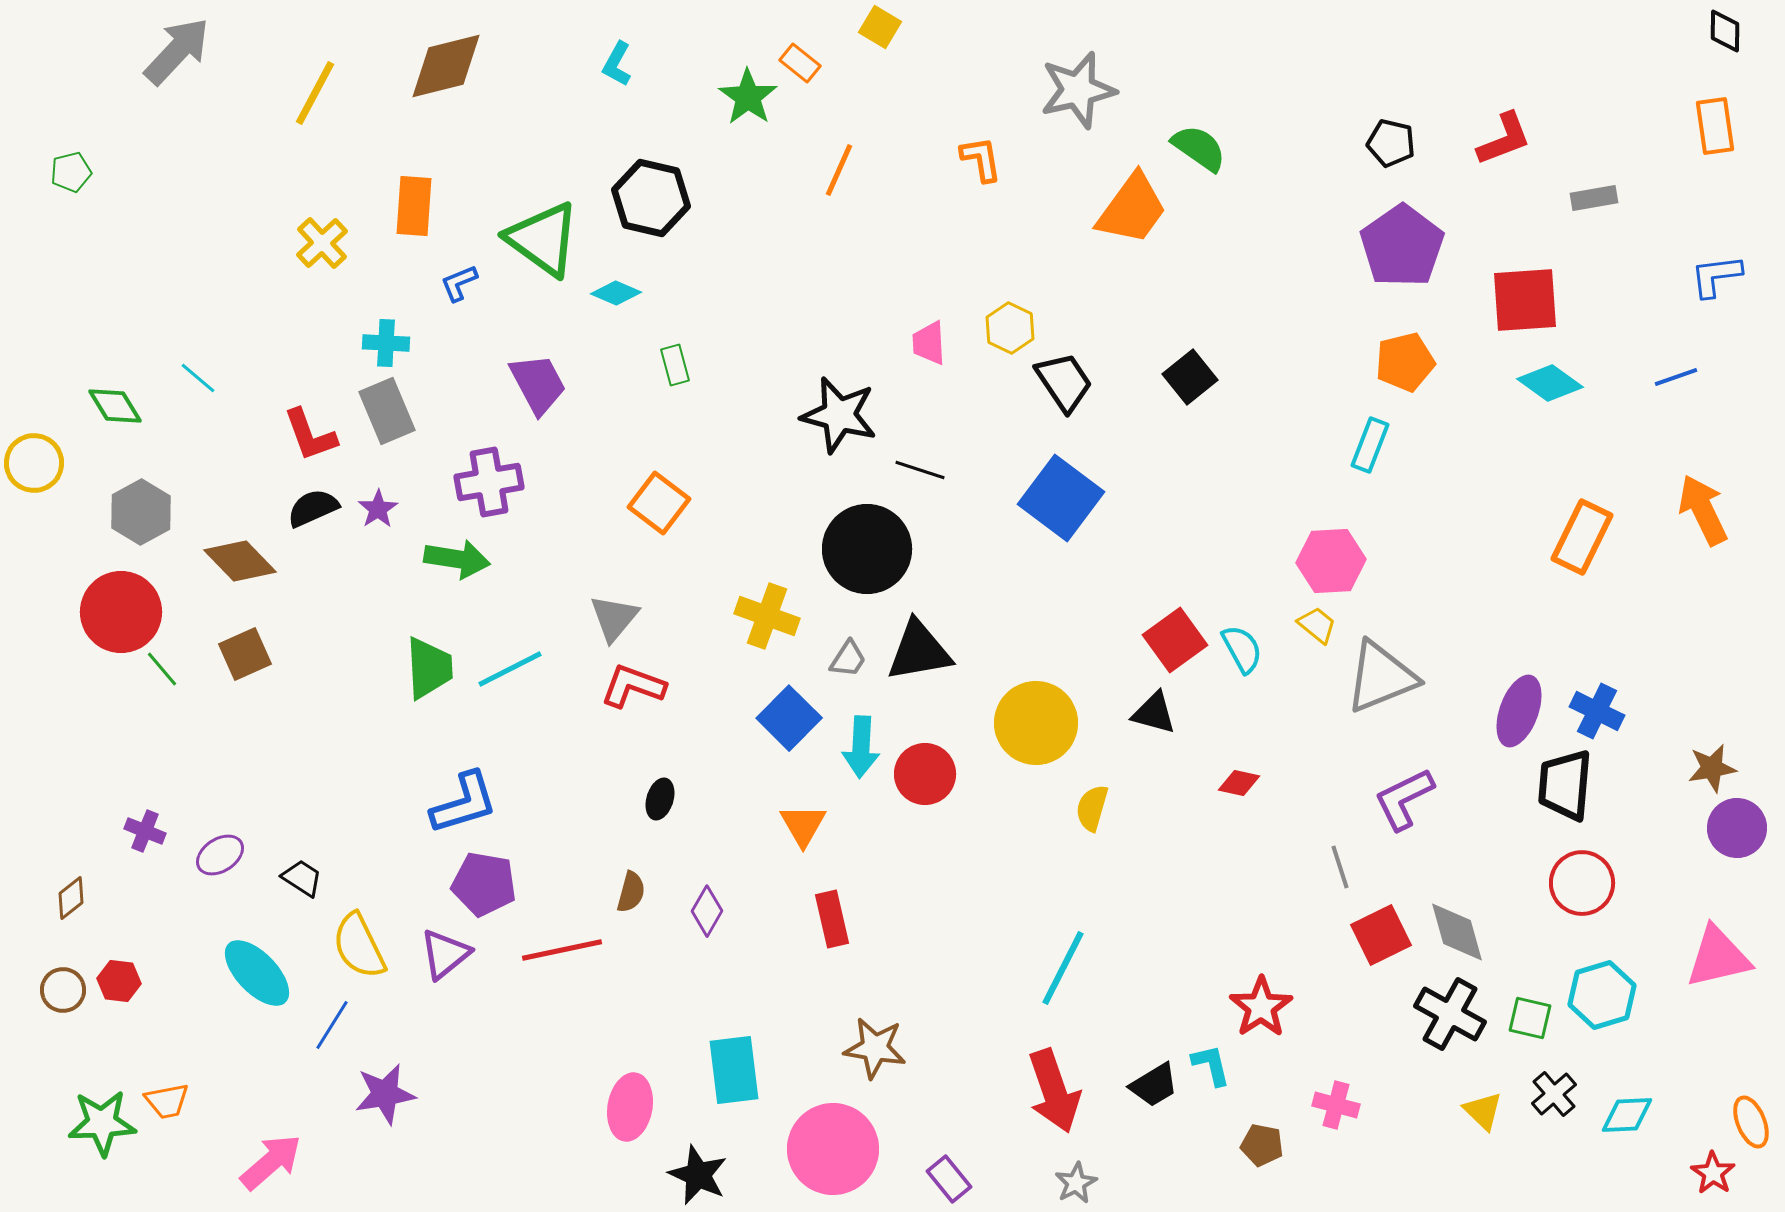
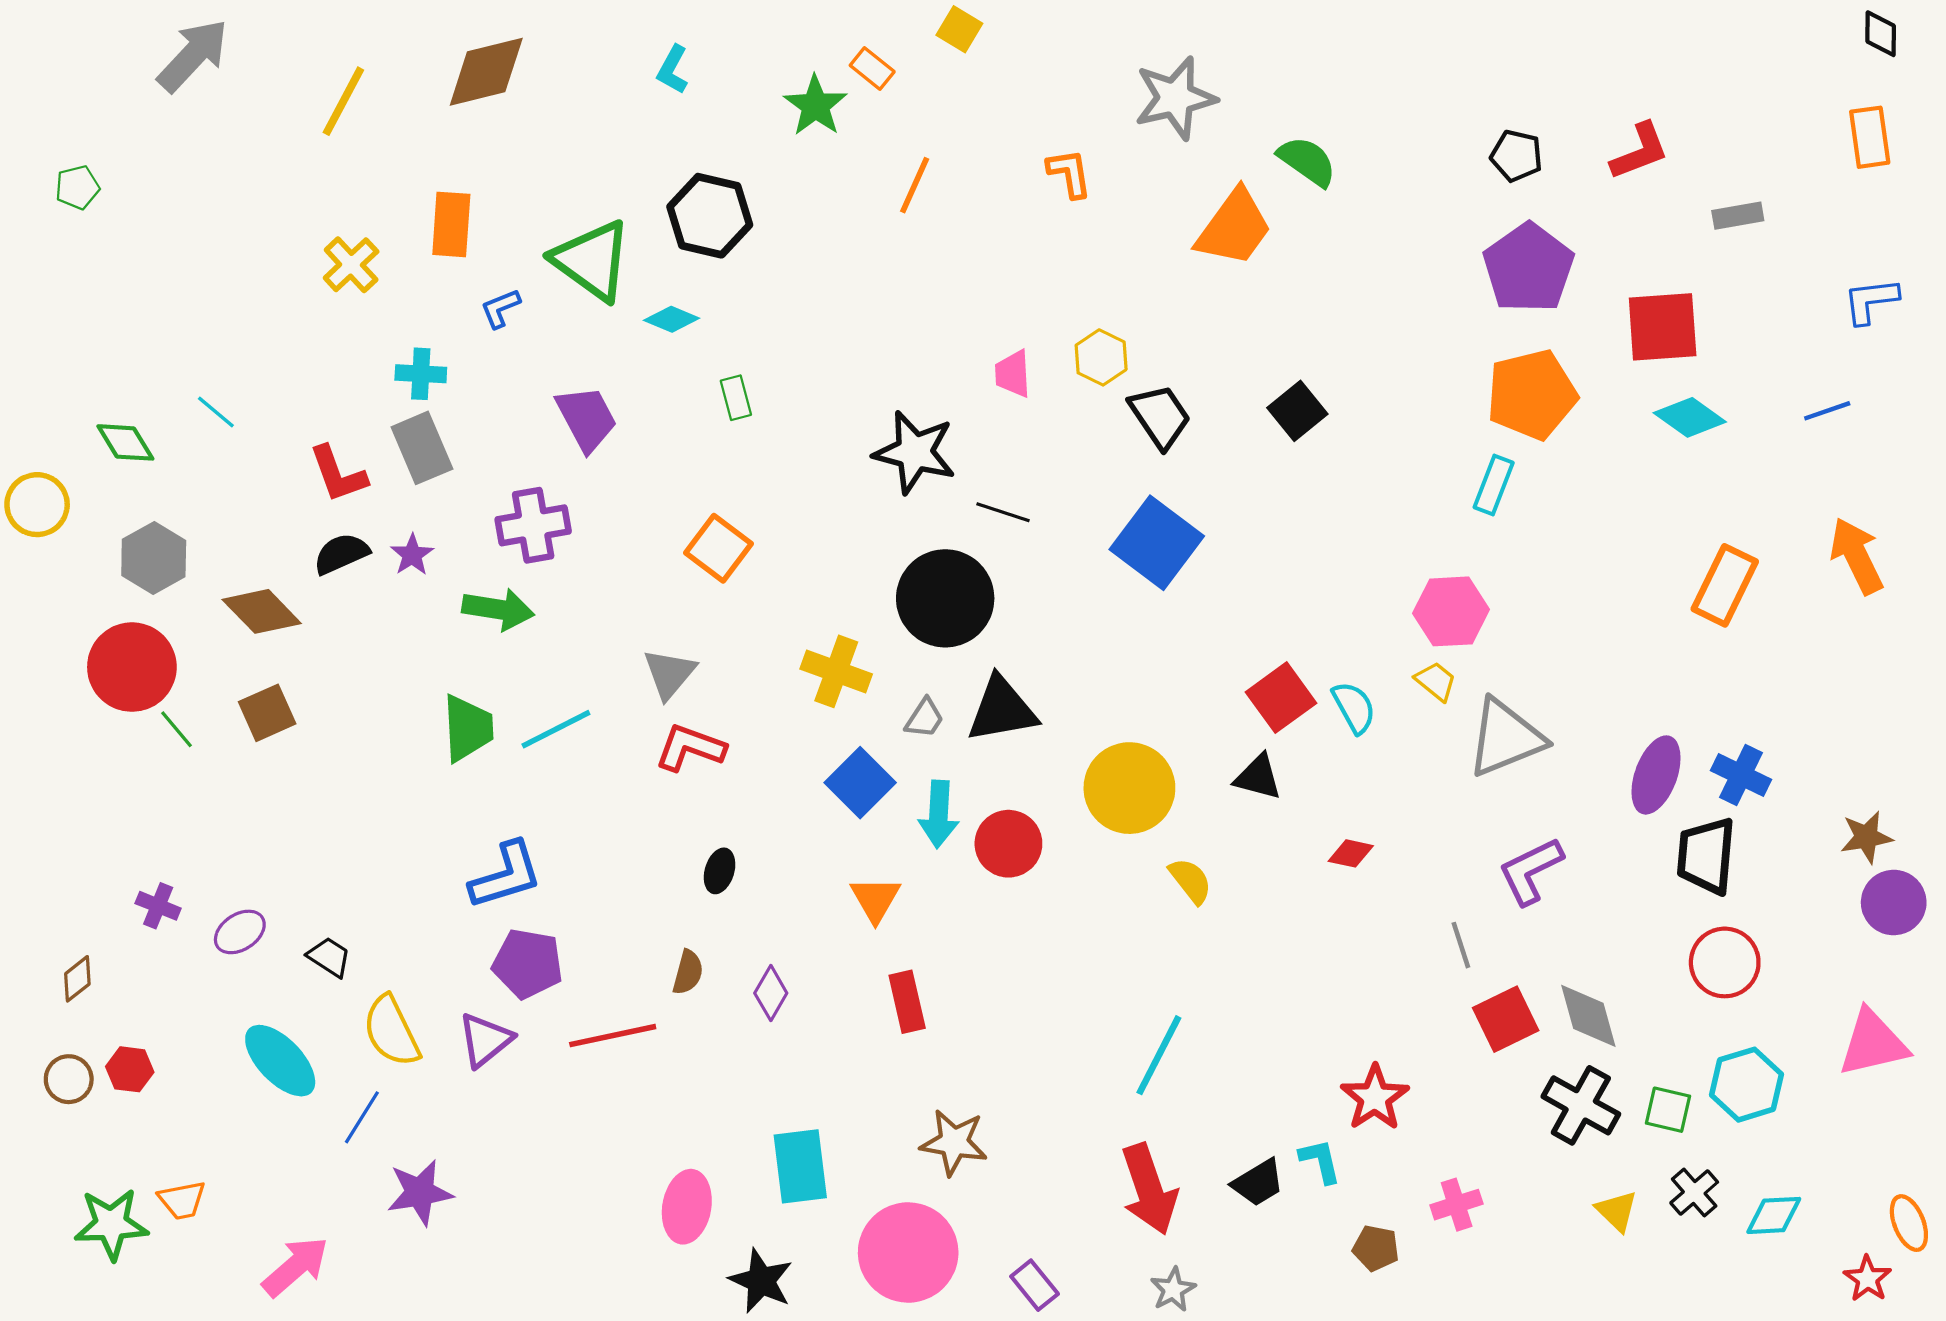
orange pentagon: (1405, 362) -> (1532, 394), size x1.4
yellow semicircle: (1092, 808) -> (1190, 881), turned 126
pink cross: (1336, 1105) -> (1457, 1205), turned -33

